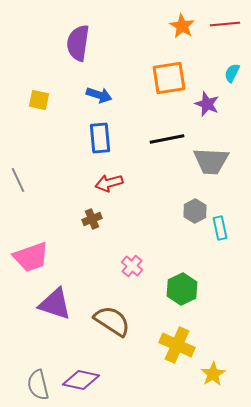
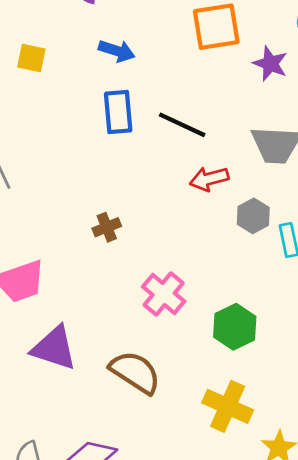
black line: (167, 139) -> (182, 125), moved, turned 36
red arrow: (109, 183) -> (209, 179), moved
pink cross: (132, 266) -> (164, 294), size x1.4

